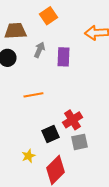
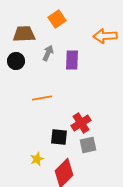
black square: (50, 134) -> (59, 137), turned 30

